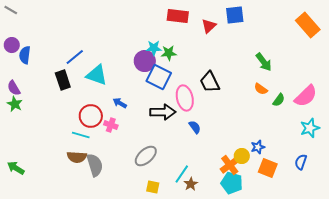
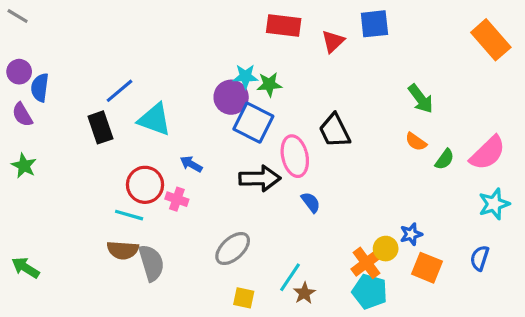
purple semicircle: (14, 88) -> (22, 115), moved

